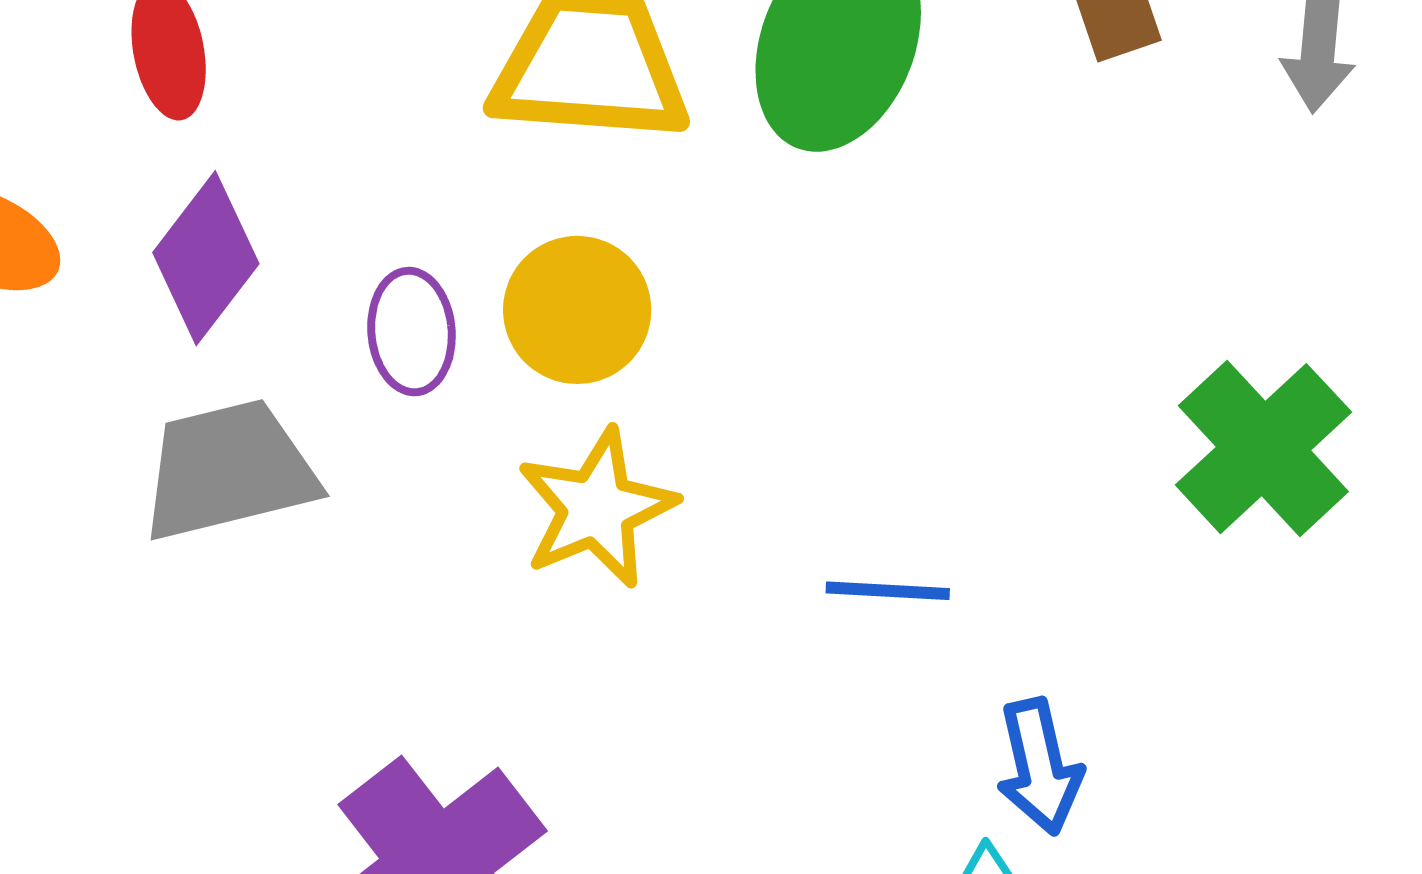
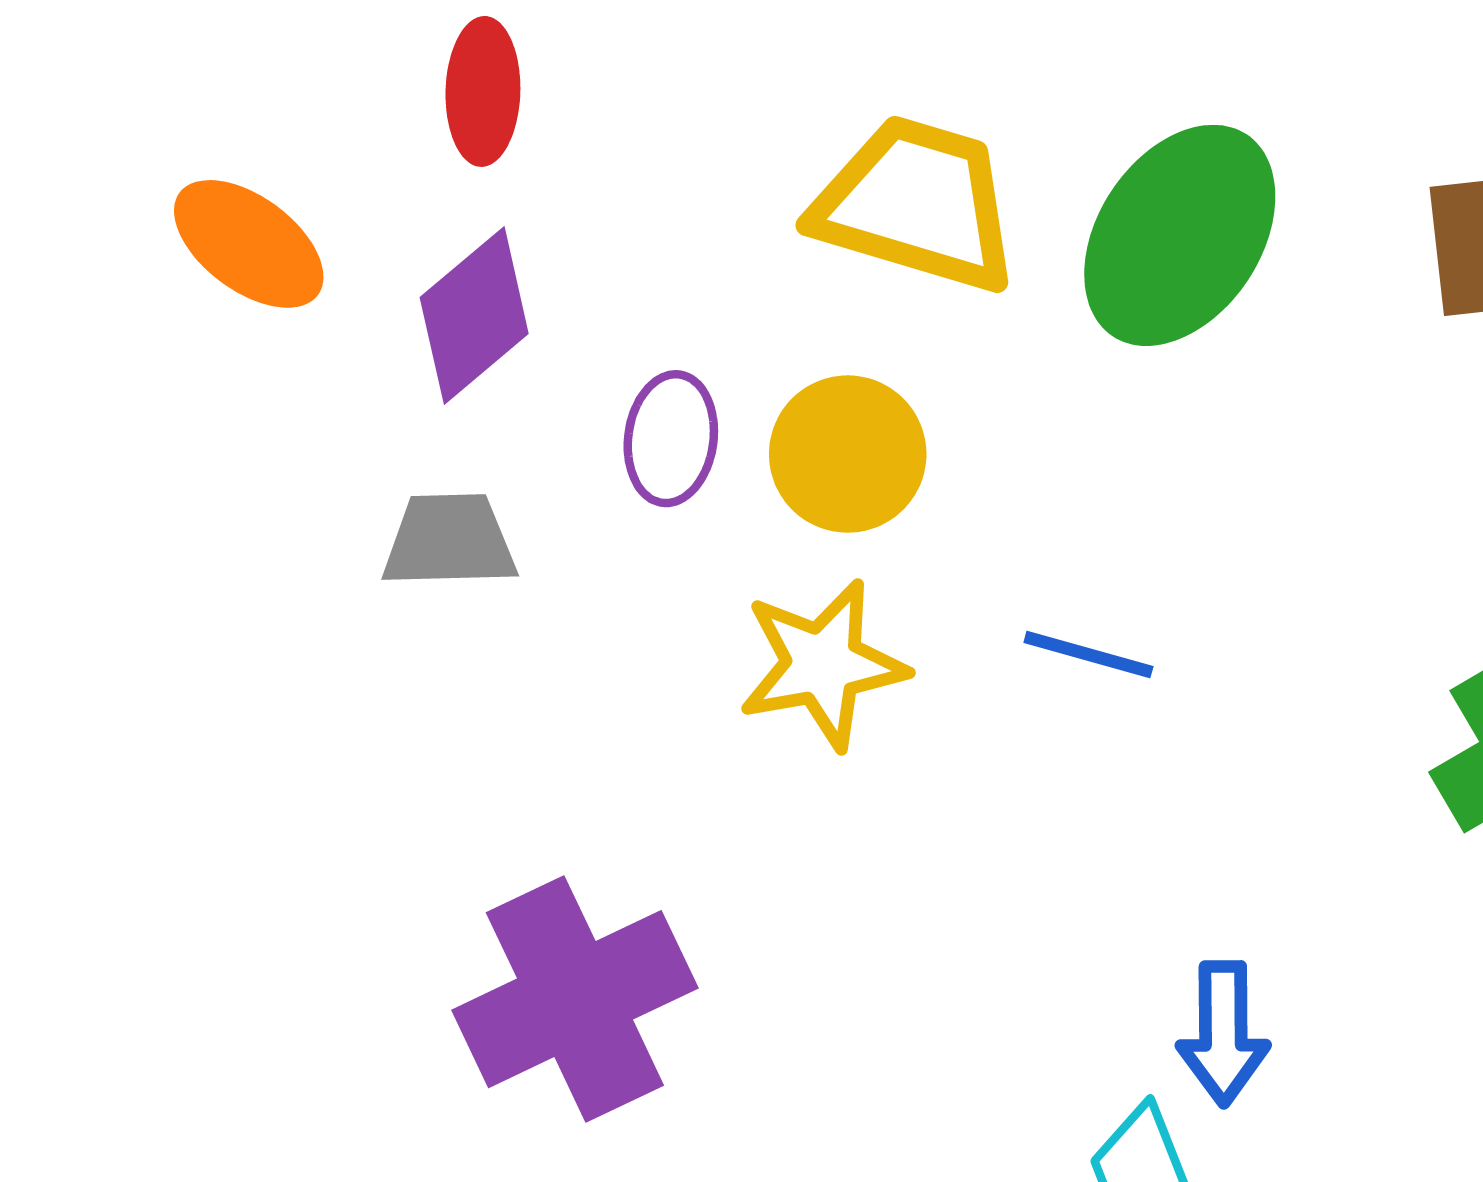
gray trapezoid: (229, 470) -> (449, 541), size x0.7
blue line: (888, 591) -> (1088, 654), moved

